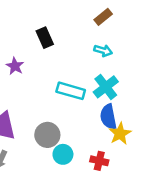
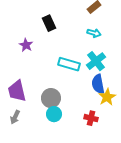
cyan circle: (63, 154) -> (54, 114), moved

